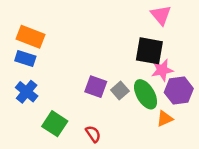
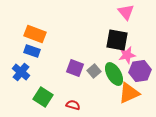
orange rectangle: (30, 37) -> (35, 34), moved
blue rectangle: (25, 59) -> (32, 51), moved
orange triangle: (165, 119) -> (129, 93), size x1.6
red semicircle: (93, 134) -> (73, 105), turned -40

